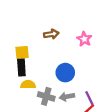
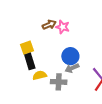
pink star: (84, 39) -> (63, 27), moved
gray arrow: (67, 97) -> (72, 68), moved

